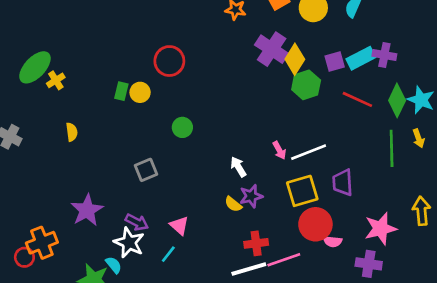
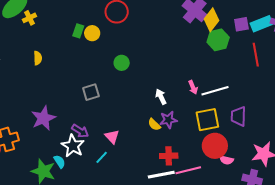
red line: (357, 99) -> (256, 55), turned 50

